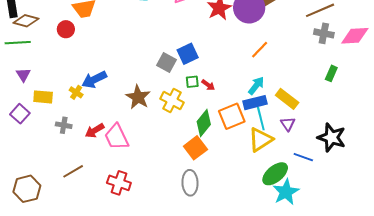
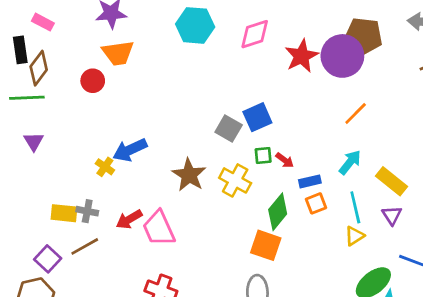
brown diamond: (26, 21) -> (39, 68), turned -70
yellow rectangle: (43, 97) -> (64, 213), moved
blue rectangle: (255, 103) -> (310, 181), moved, size x0.7
purple square: (20, 114) -> (48, 259), moved
orange square: (232, 116) -> (316, 203), size x0.6
yellow triangle: (261, 140) -> (354, 236), size x0.6
orange square: (195, 148) -> (266, 245), turned -35
brown line: (73, 171) -> (85, 246), moved

